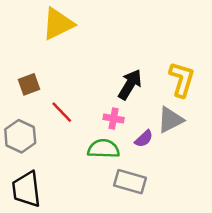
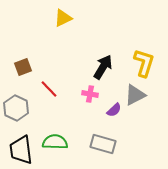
yellow triangle: (58, 24) -> (63, 18), moved, size x0.7
green semicircle: (103, 149) -> (55, 142), moved

